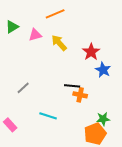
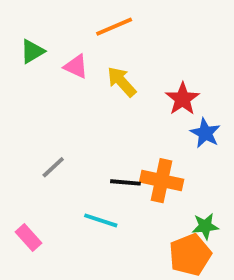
pink triangle: (35, 35) -> (76, 67), turned 40
black line: (72, 86) -> (125, 182), moved
orange cross: (80, 95) -> (162, 181), size x1.5

